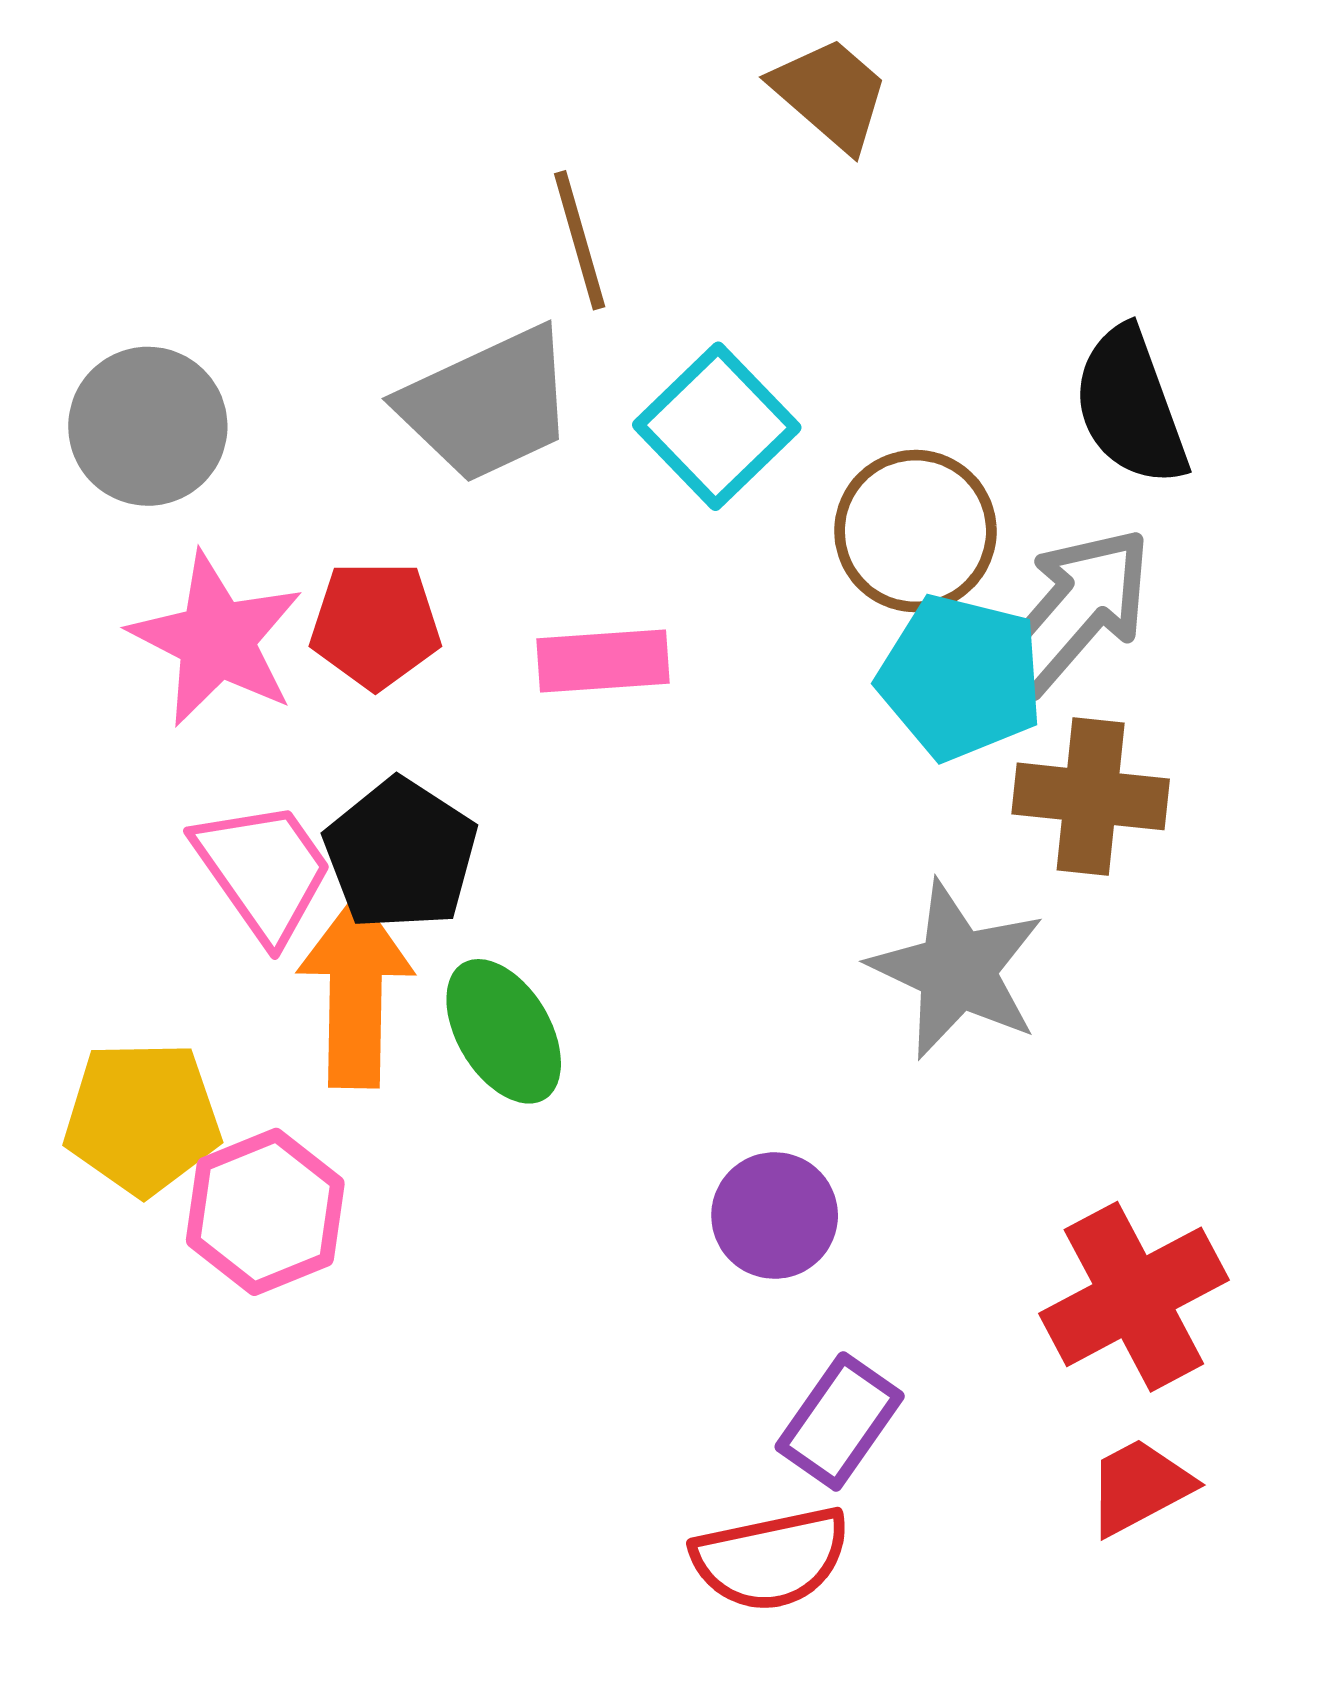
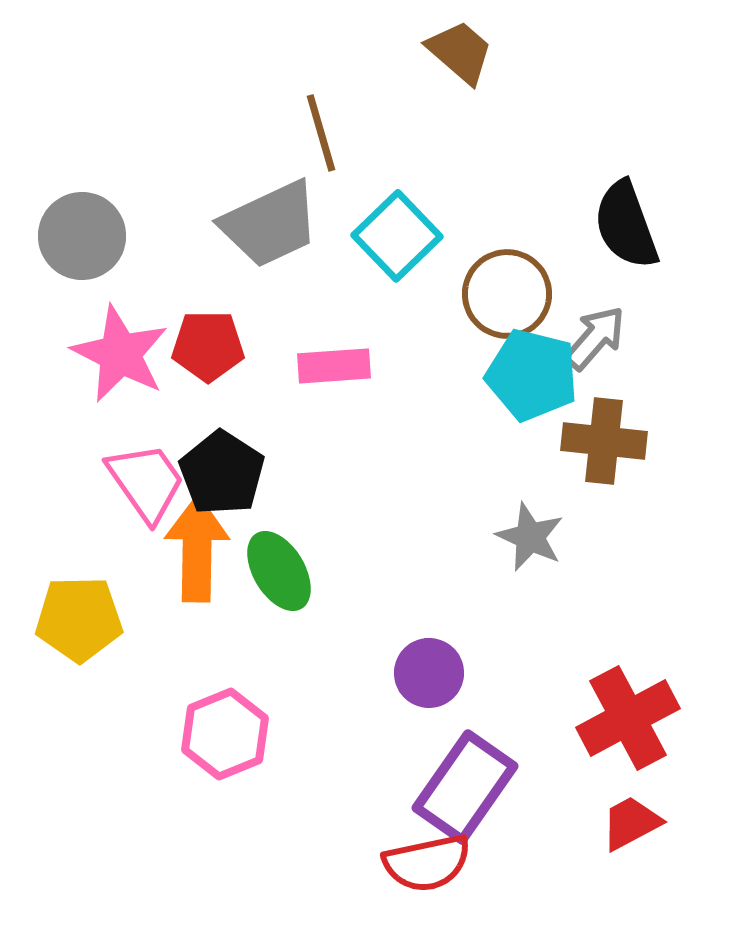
gray arrow: (1074, 610) -> (595, 338), size x0.7
gray star: (957, 970) -> (530, 537), size x0.7
pink hexagon: (265, 1212) -> (225, 734), moved
purple rectangle: (840, 1421) -> (465, 787), size x1.5

